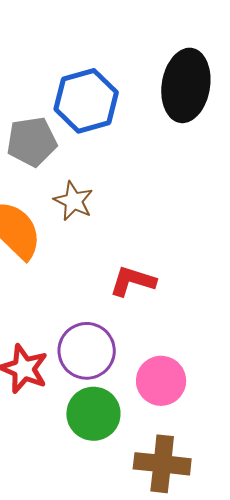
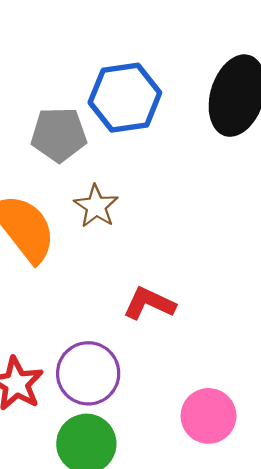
pink circle: (161, 381) -> (209, 416), moved

